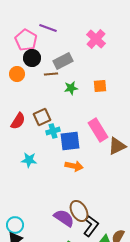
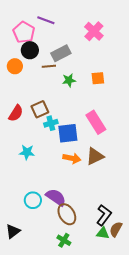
brown triangle: (117, 146) -> (95, 156), moved
brown ellipse: (79, 211) -> (67, 214), moved
purple semicircle: (64, 218) -> (56, 197), moved
cyan circle: (15, 225) -> (33, 200), moved
black L-shape: (91, 226) -> (104, 215), moved

